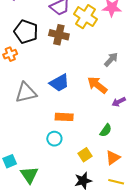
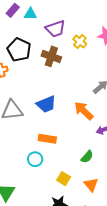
yellow cross: (86, 17) -> (80, 41), size x0.6
yellow square: (85, 155) -> (64, 179), turned -32
orange triangle: (113, 158) -> (91, 185), turned -42

